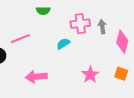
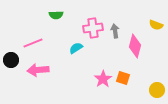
orange square: (121, 74) -> (123, 78), moved
pink arrow: (36, 77) -> (38, 70), moved

